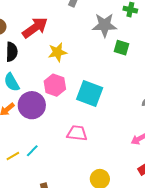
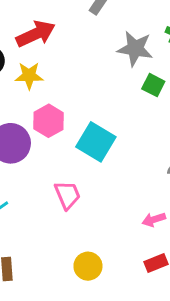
yellow star: (57, 52) -> (29, 76), moved
pink trapezoid: (77, 133) -> (68, 195), turned 50

